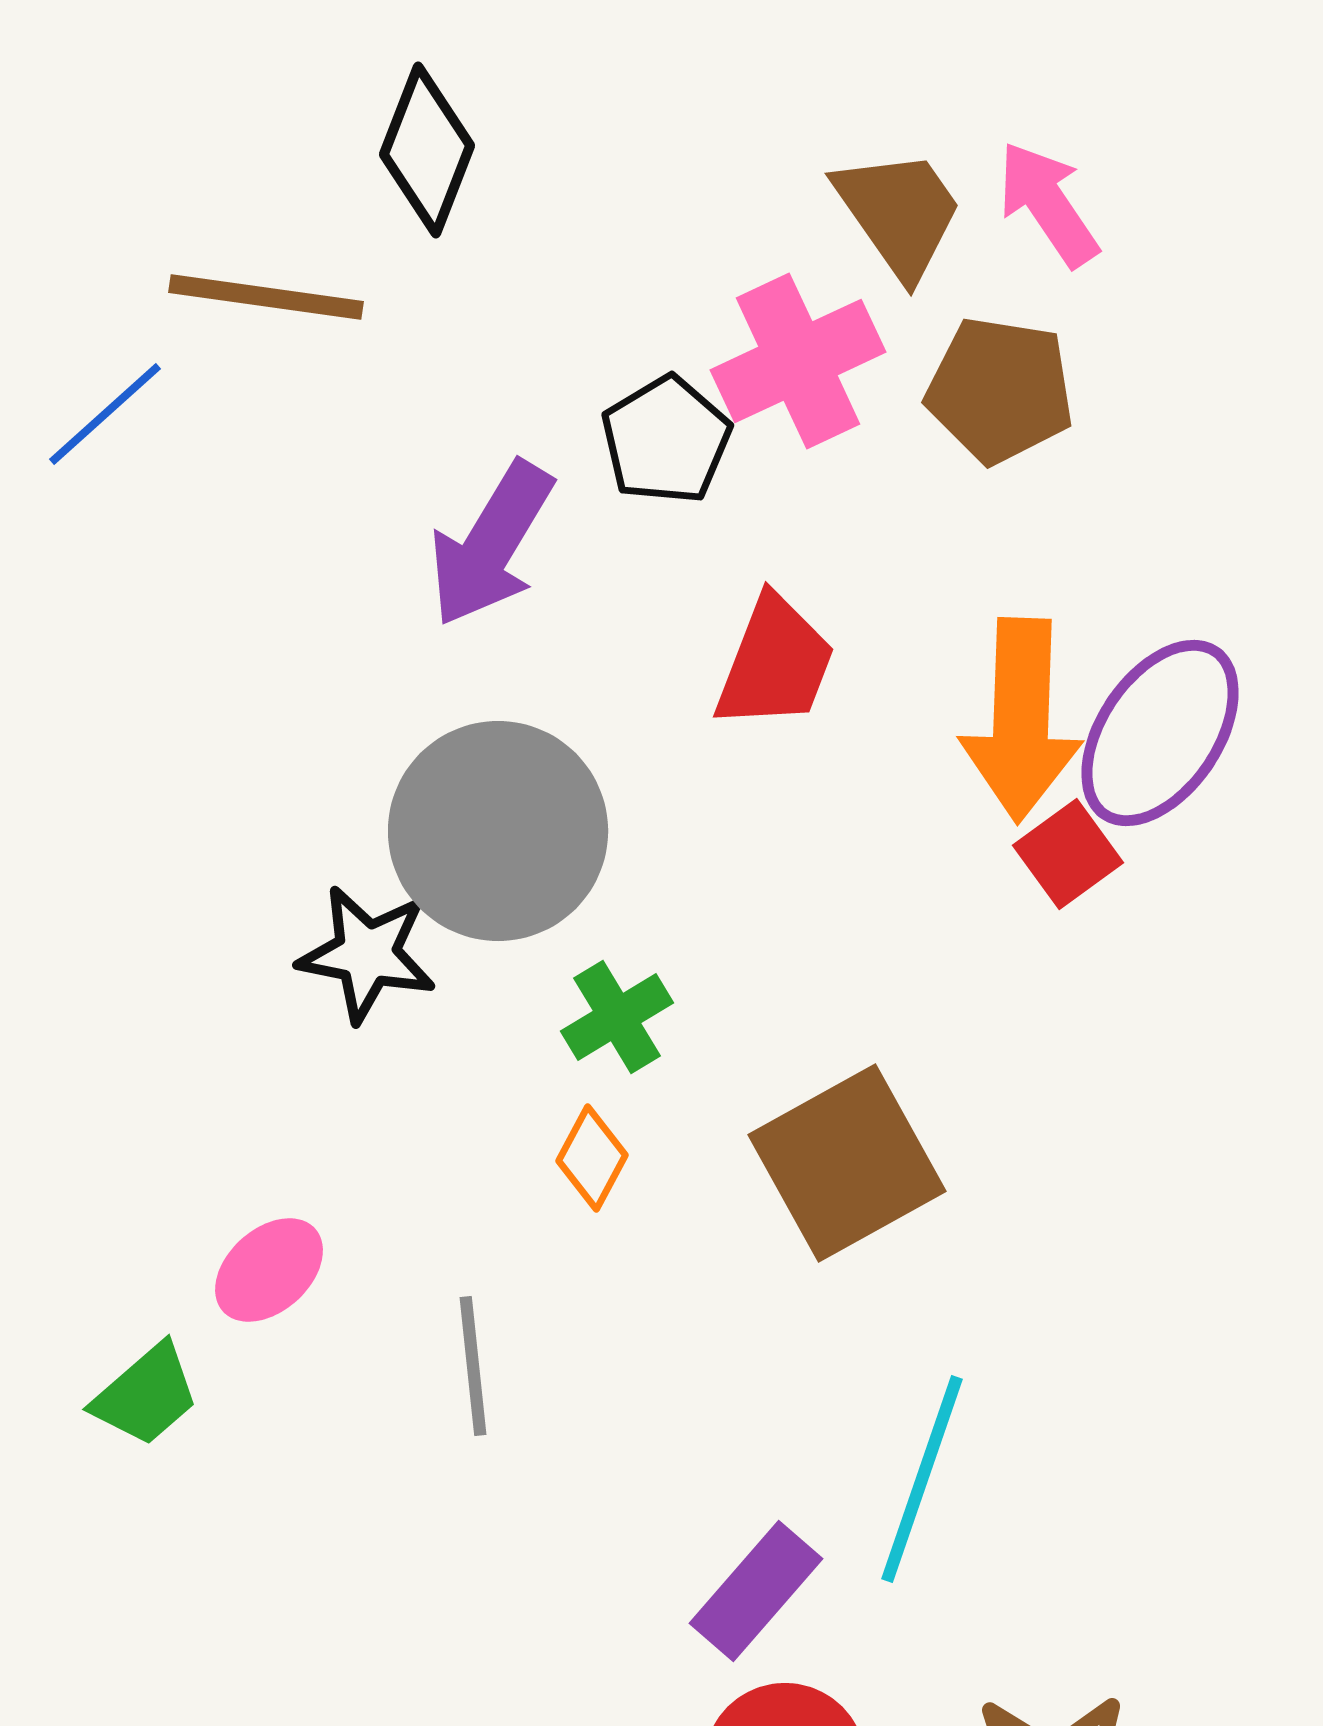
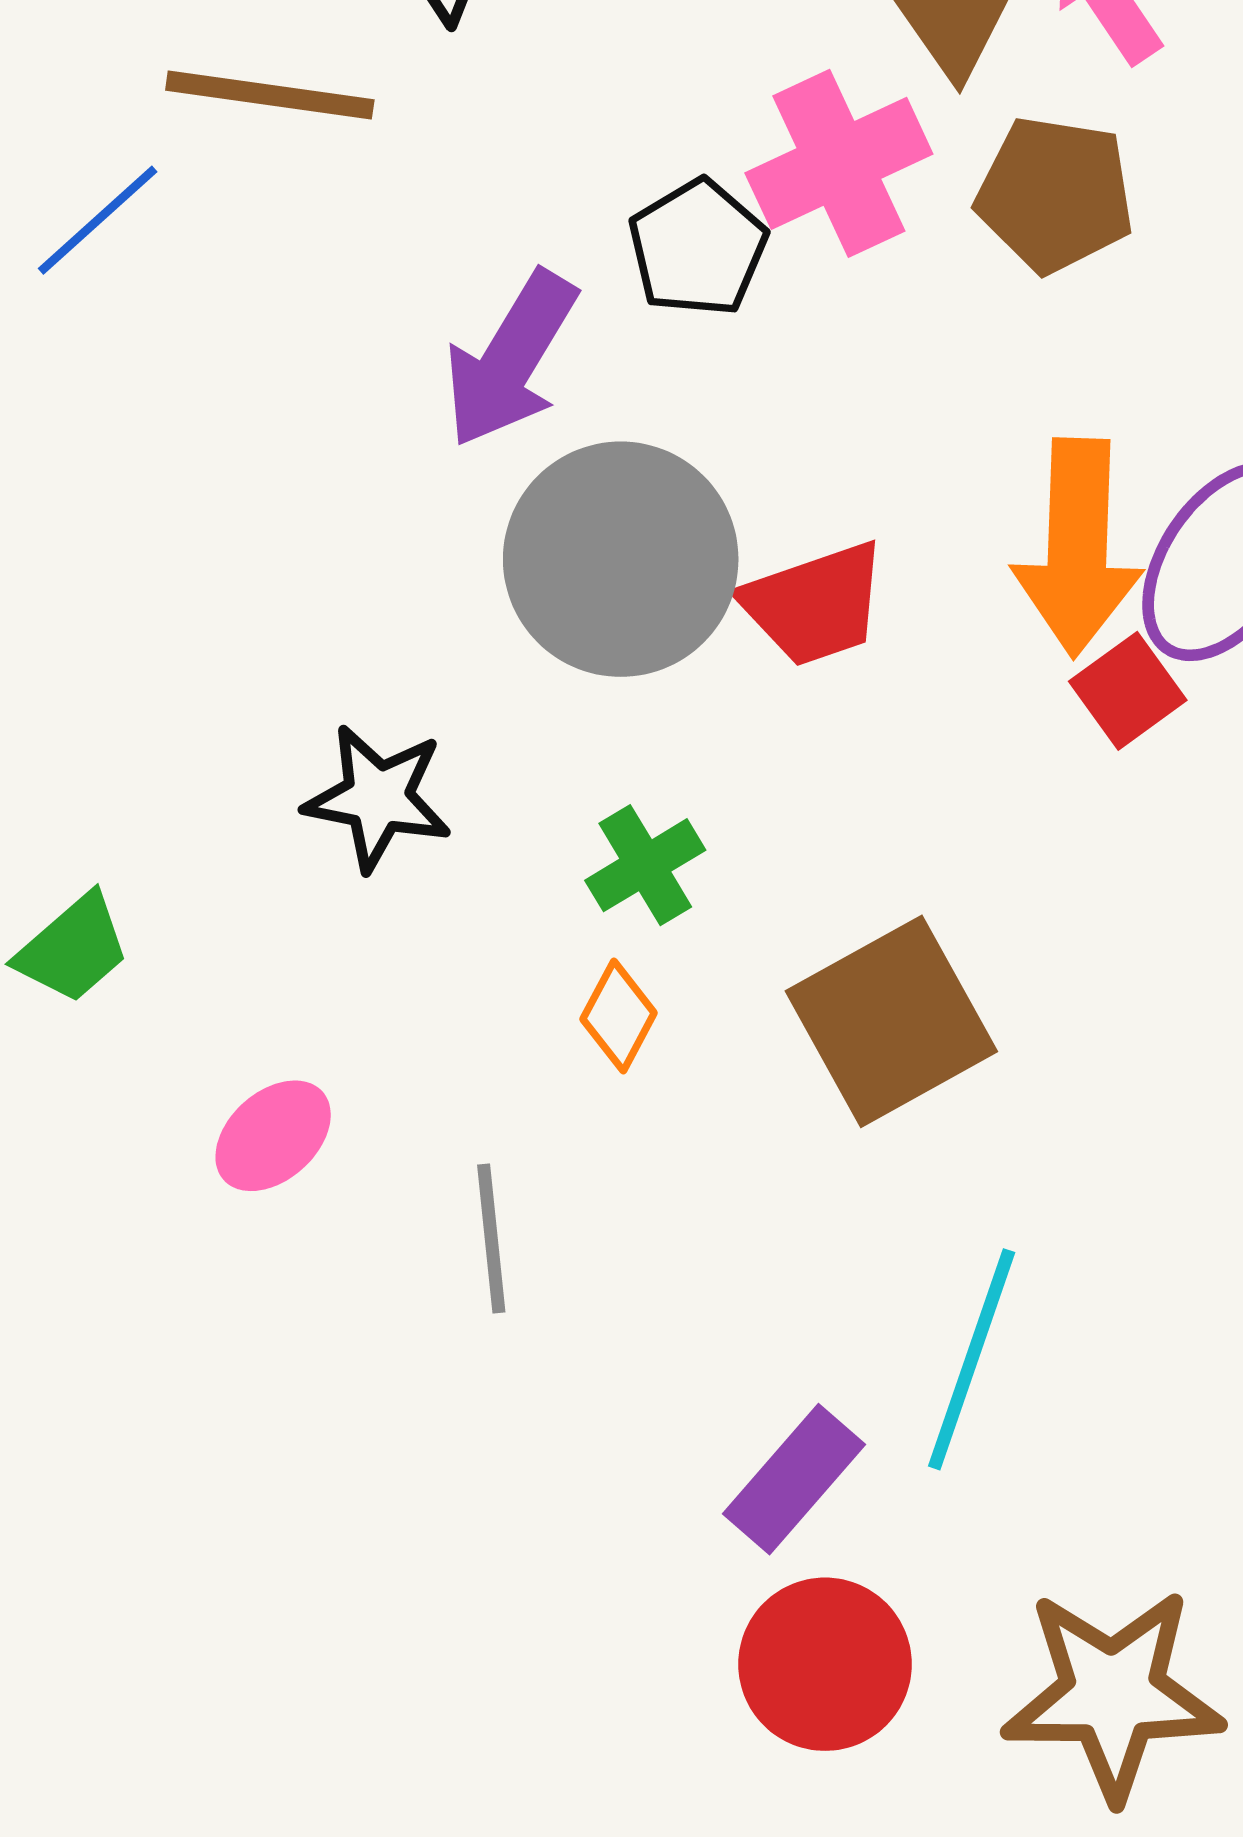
red trapezoid: (775, 663) -> (814, 604), moved, turned 50
gray circle: (498, 831) -> (621, 559), moved
green trapezoid: (146, 1395) -> (73, 949), moved

